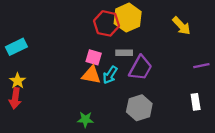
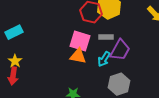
pink square: (94, 57) -> (80, 41), size x1.5
cyan arrow: (110, 75) -> (104, 59), moved

